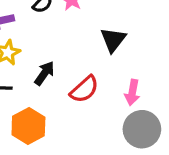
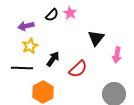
pink arrow: (132, 92) -> (117, 55), moved

